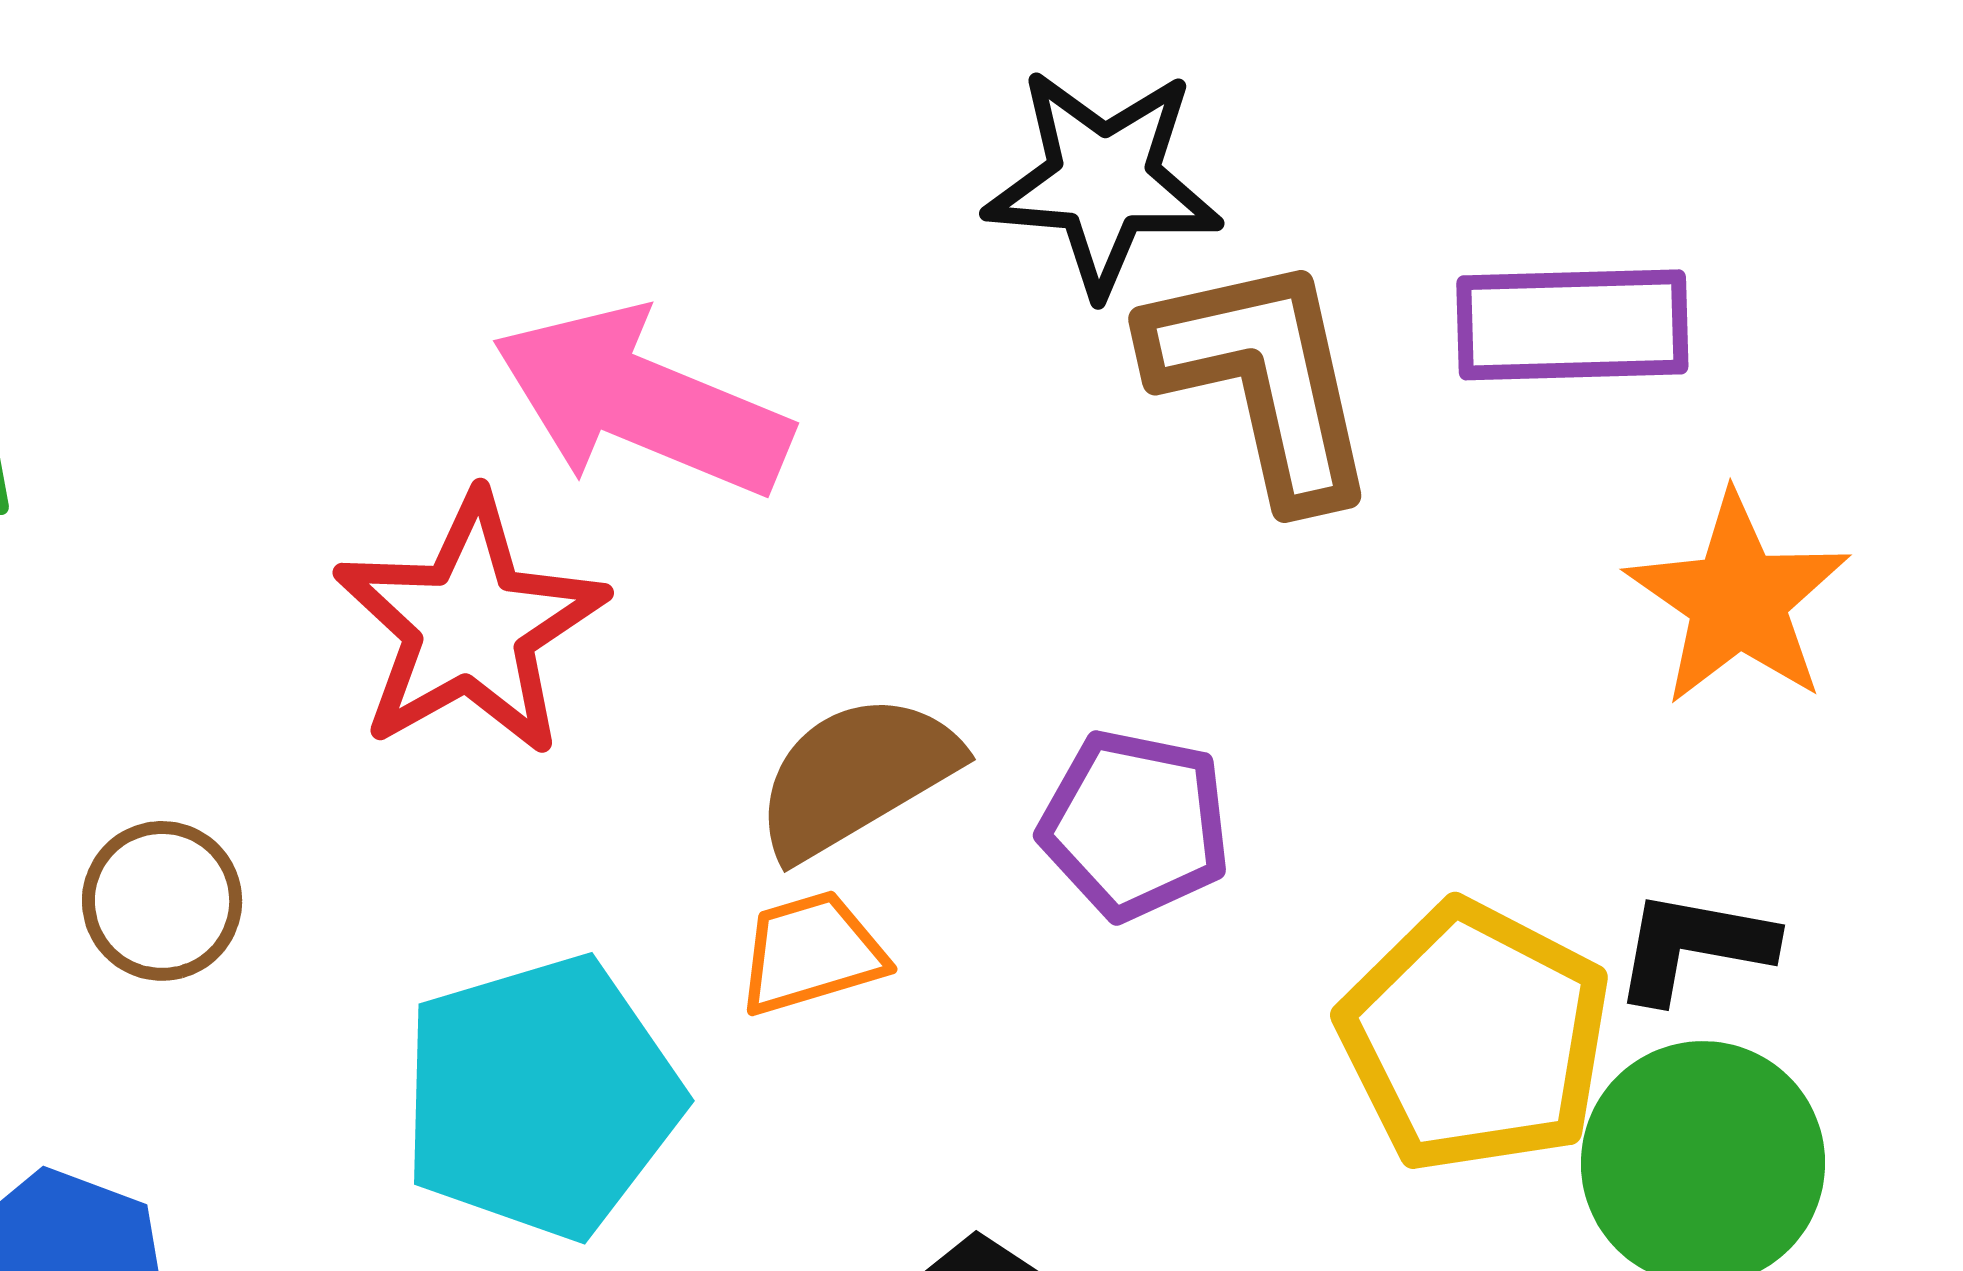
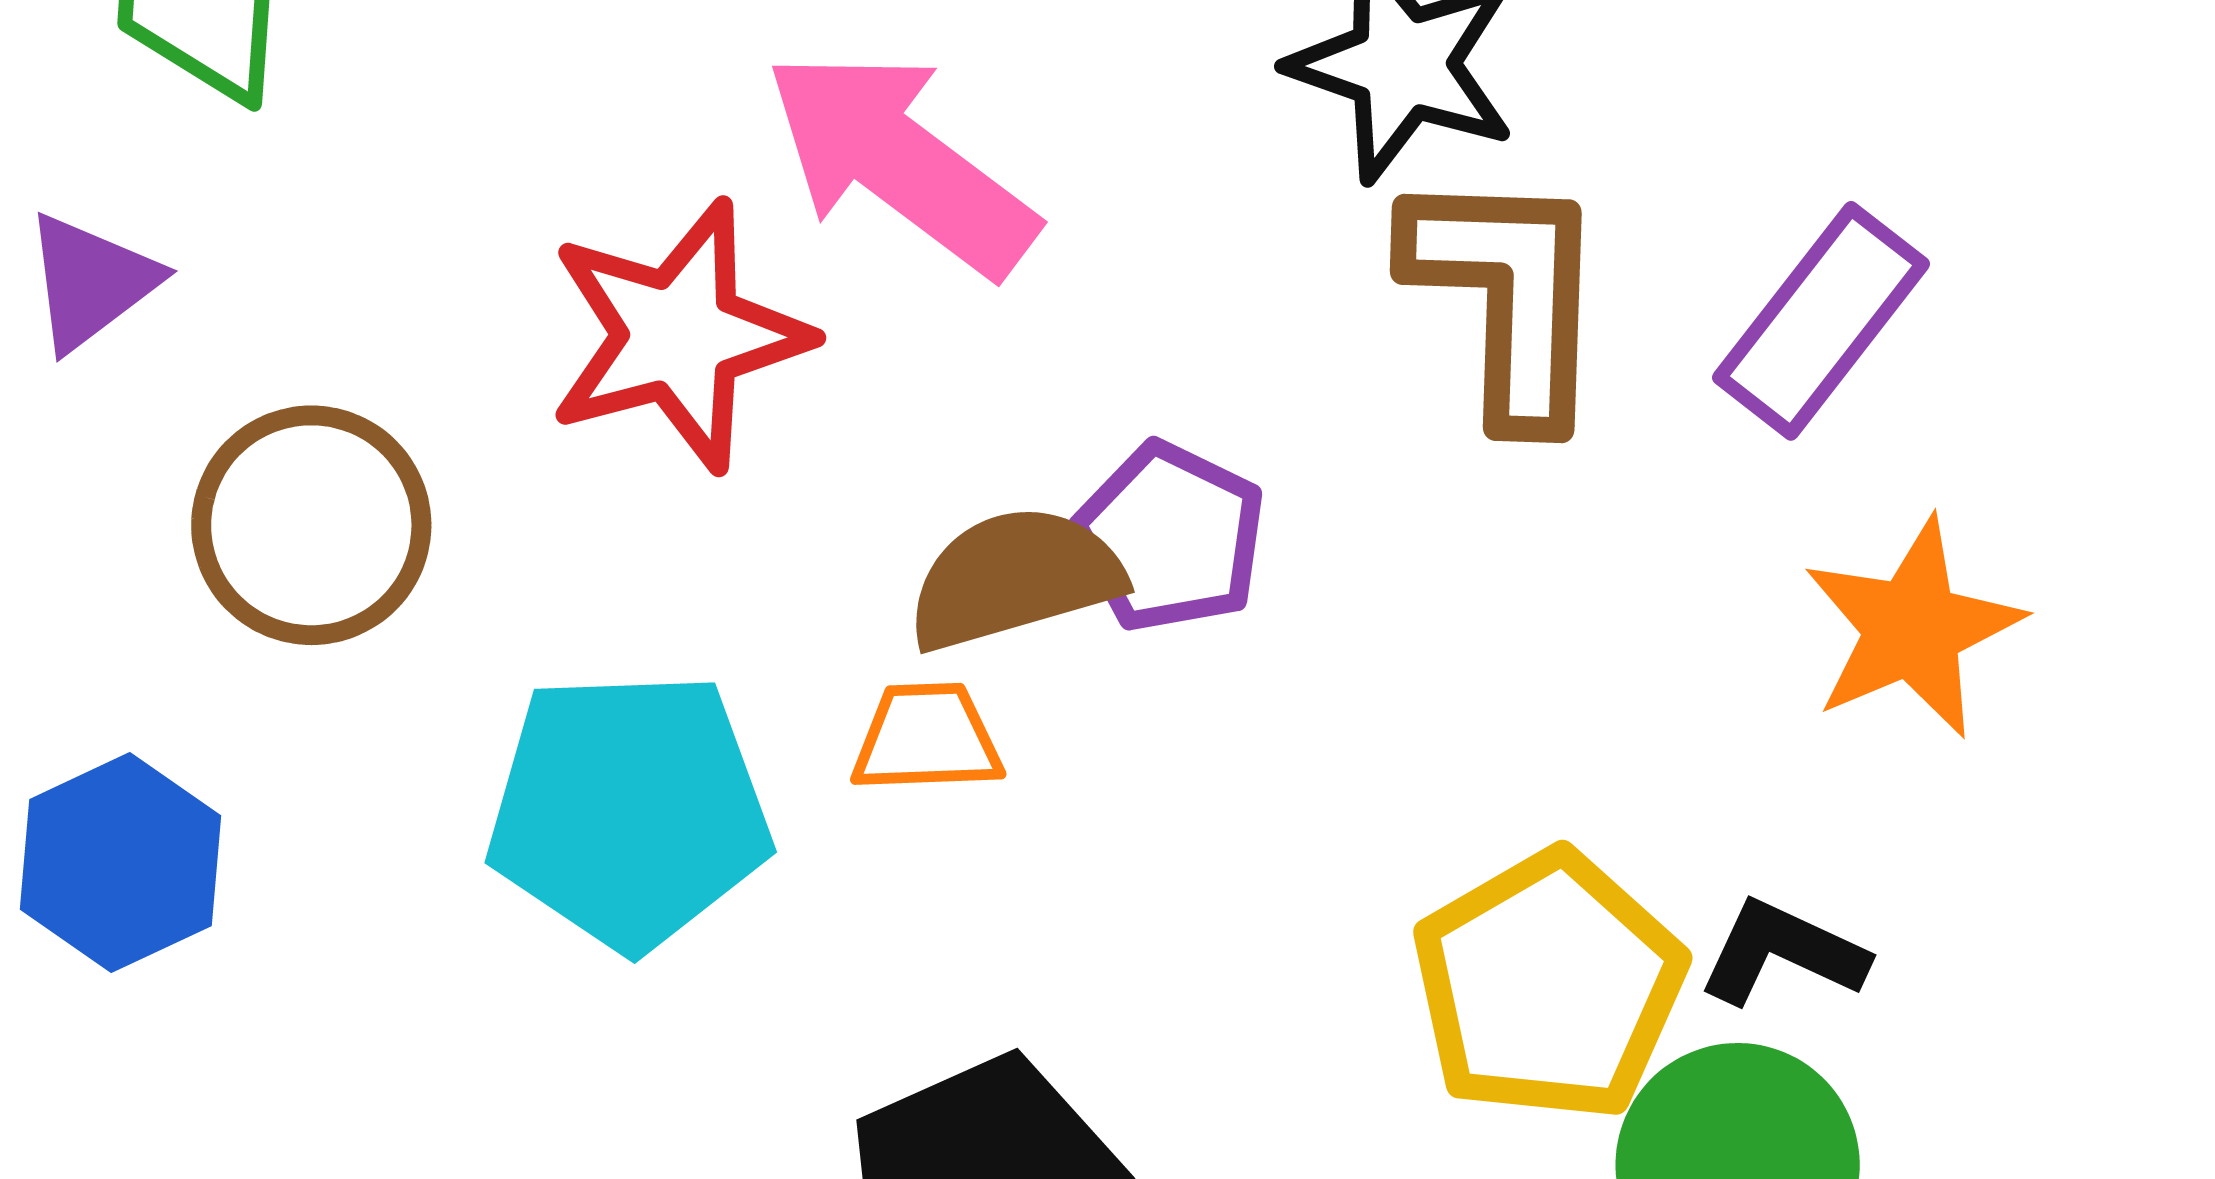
purple rectangle: (1572, 325) -> (1821, 321), turned -65
purple pentagon: (1135, 825) -> (1170, 537), moved
brown circle: (162, 901) -> (311, 525), size x1.5

